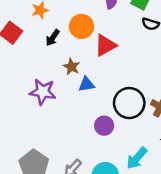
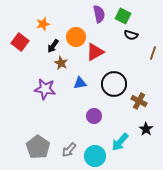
brown star: (71, 67) -> (61, 63), moved
black circle: (129, 103) -> (114, 84), moved

